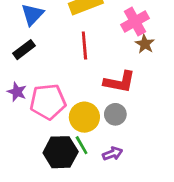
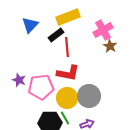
black rectangle: (24, 50) -> (56, 35), moved
red L-shape: (120, 82) -> (68, 73), moved
gray circle: (115, 114) -> (89, 96), size x1.5

